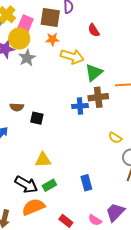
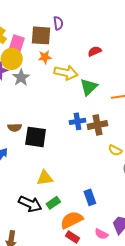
red semicircle: (94, 30) -> (95, 51), moved, turned 104
brown cross: (98, 97) -> (97, 125), moved
black square: (37, 118) -> (36, 137), size x1.6
orange semicircle: (33, 207) -> (72, 220), moved

